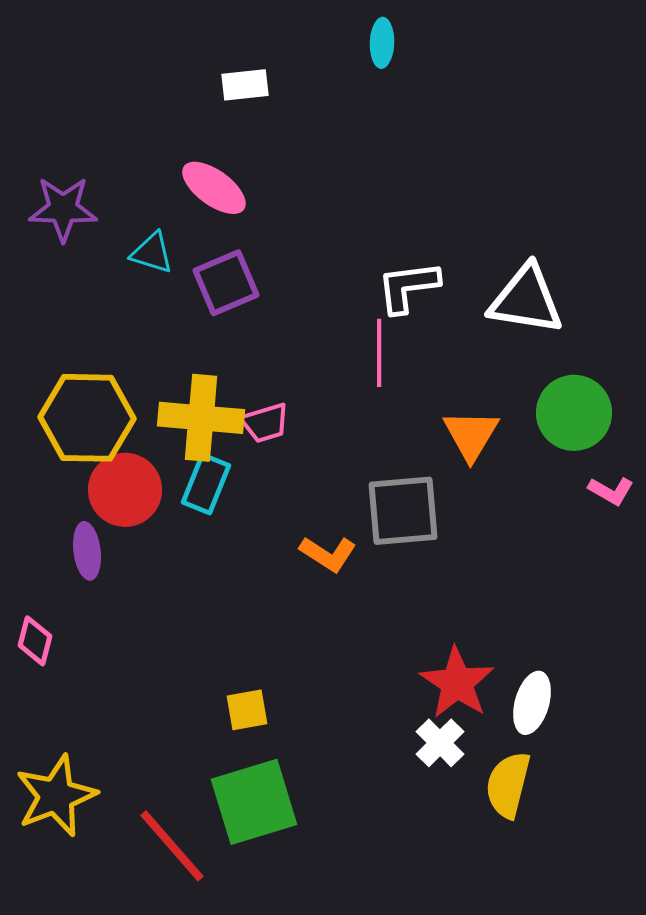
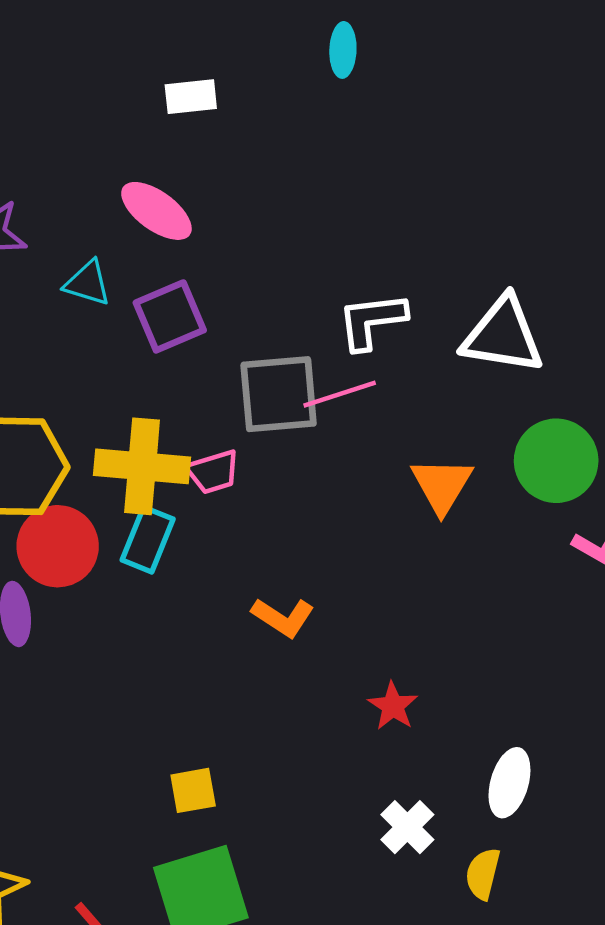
pink line: (379, 353) -> (340, 394), turned 72
gray square: (403, 511) -> (279, 394), moved
red star: (457, 683) -> (393, 706), moved, size x0.6
yellow semicircle: (508, 785) -> (483, 874), size x0.7

